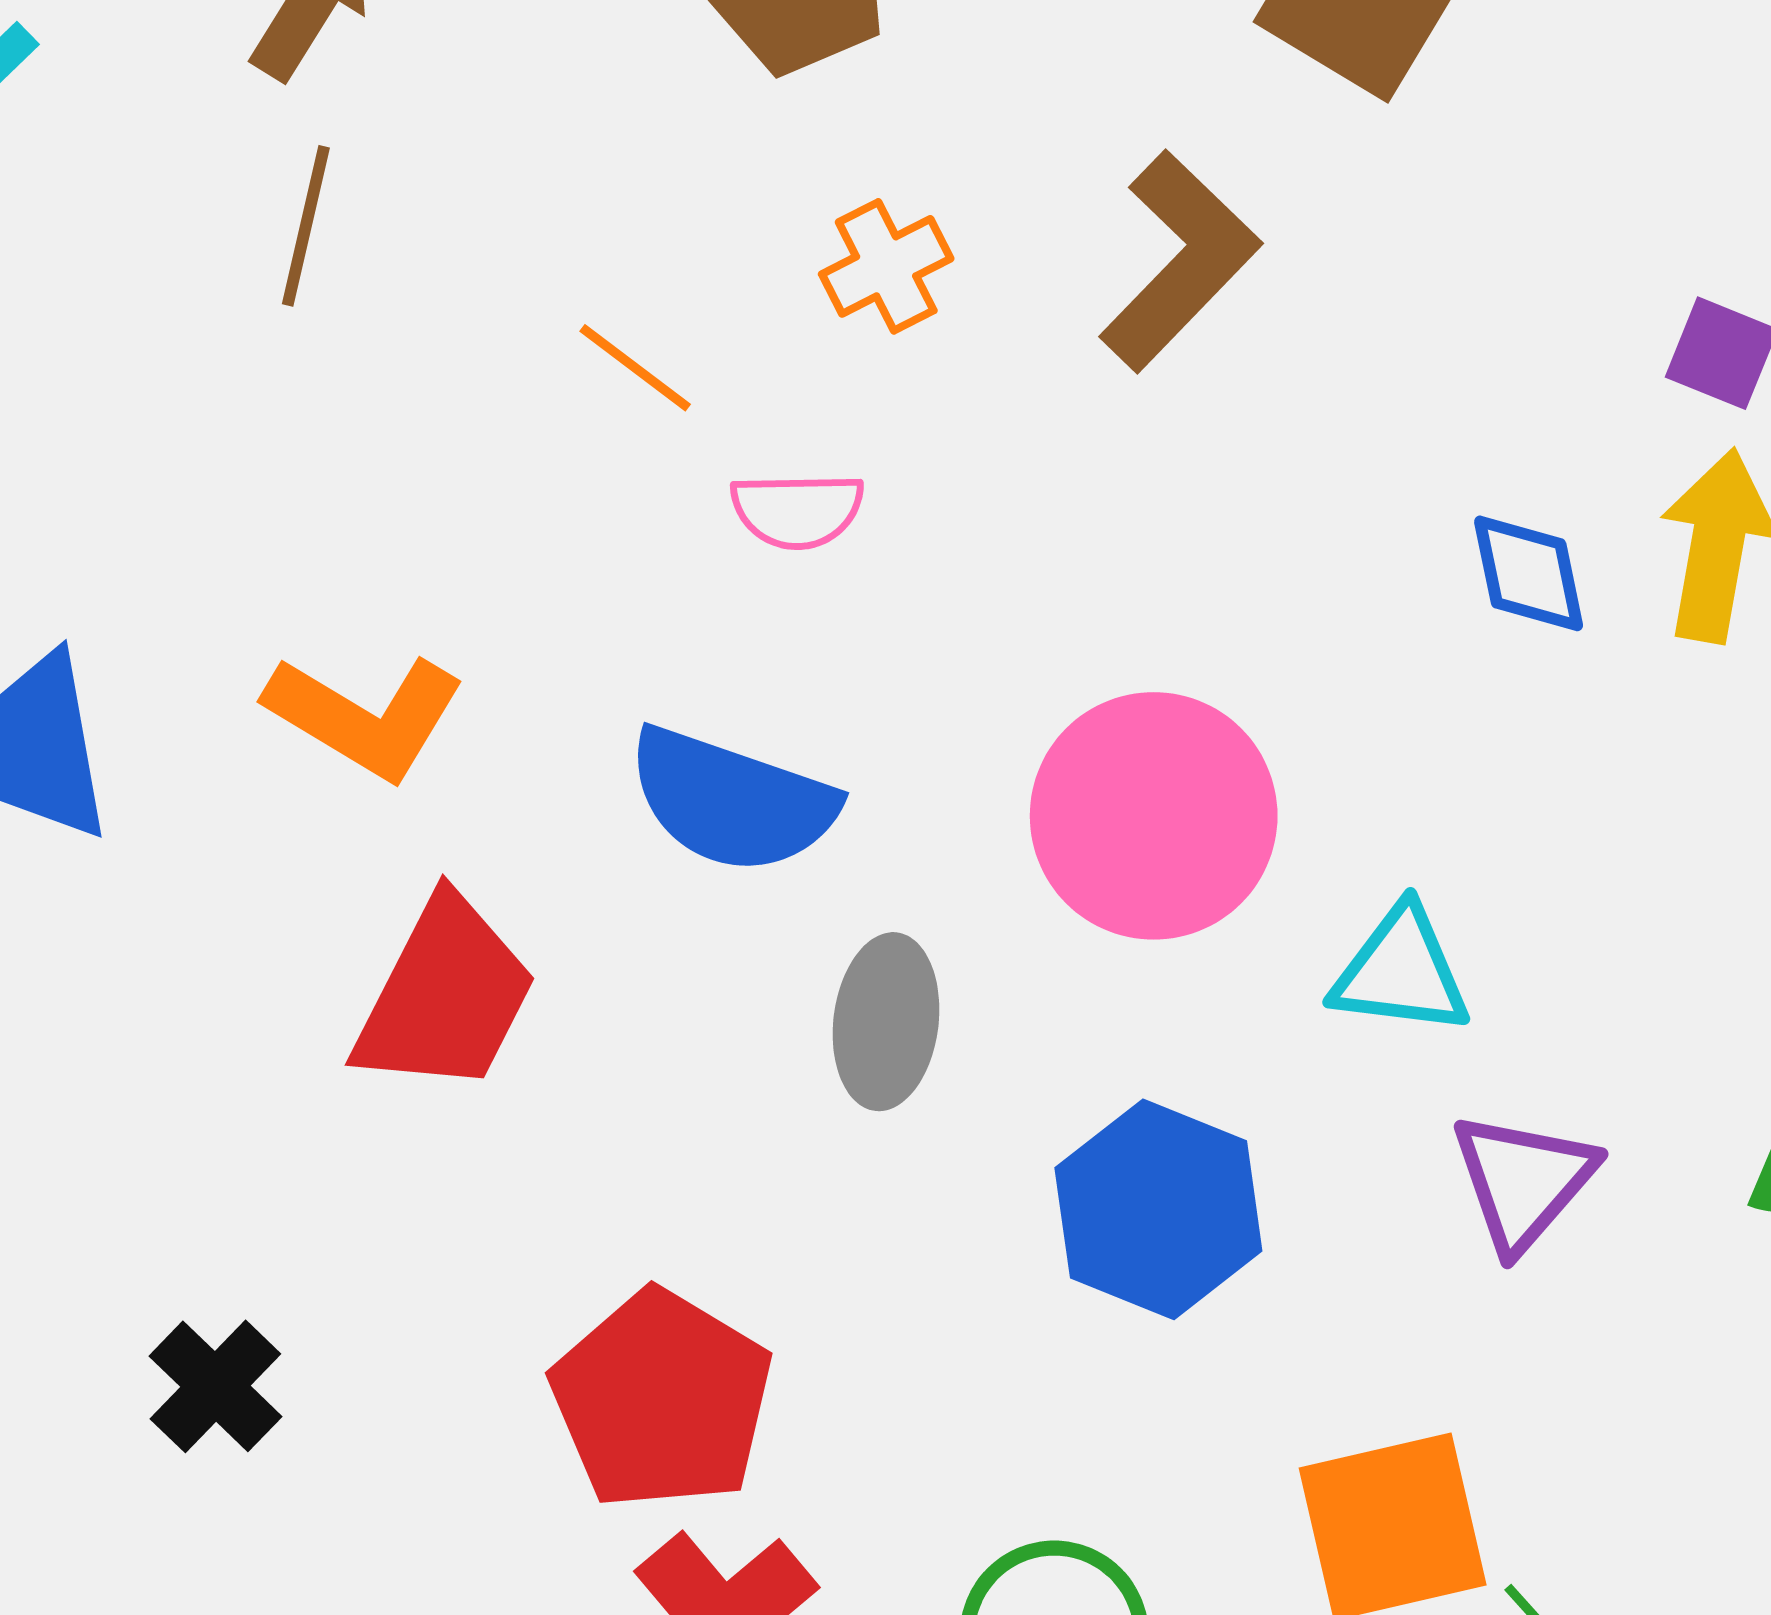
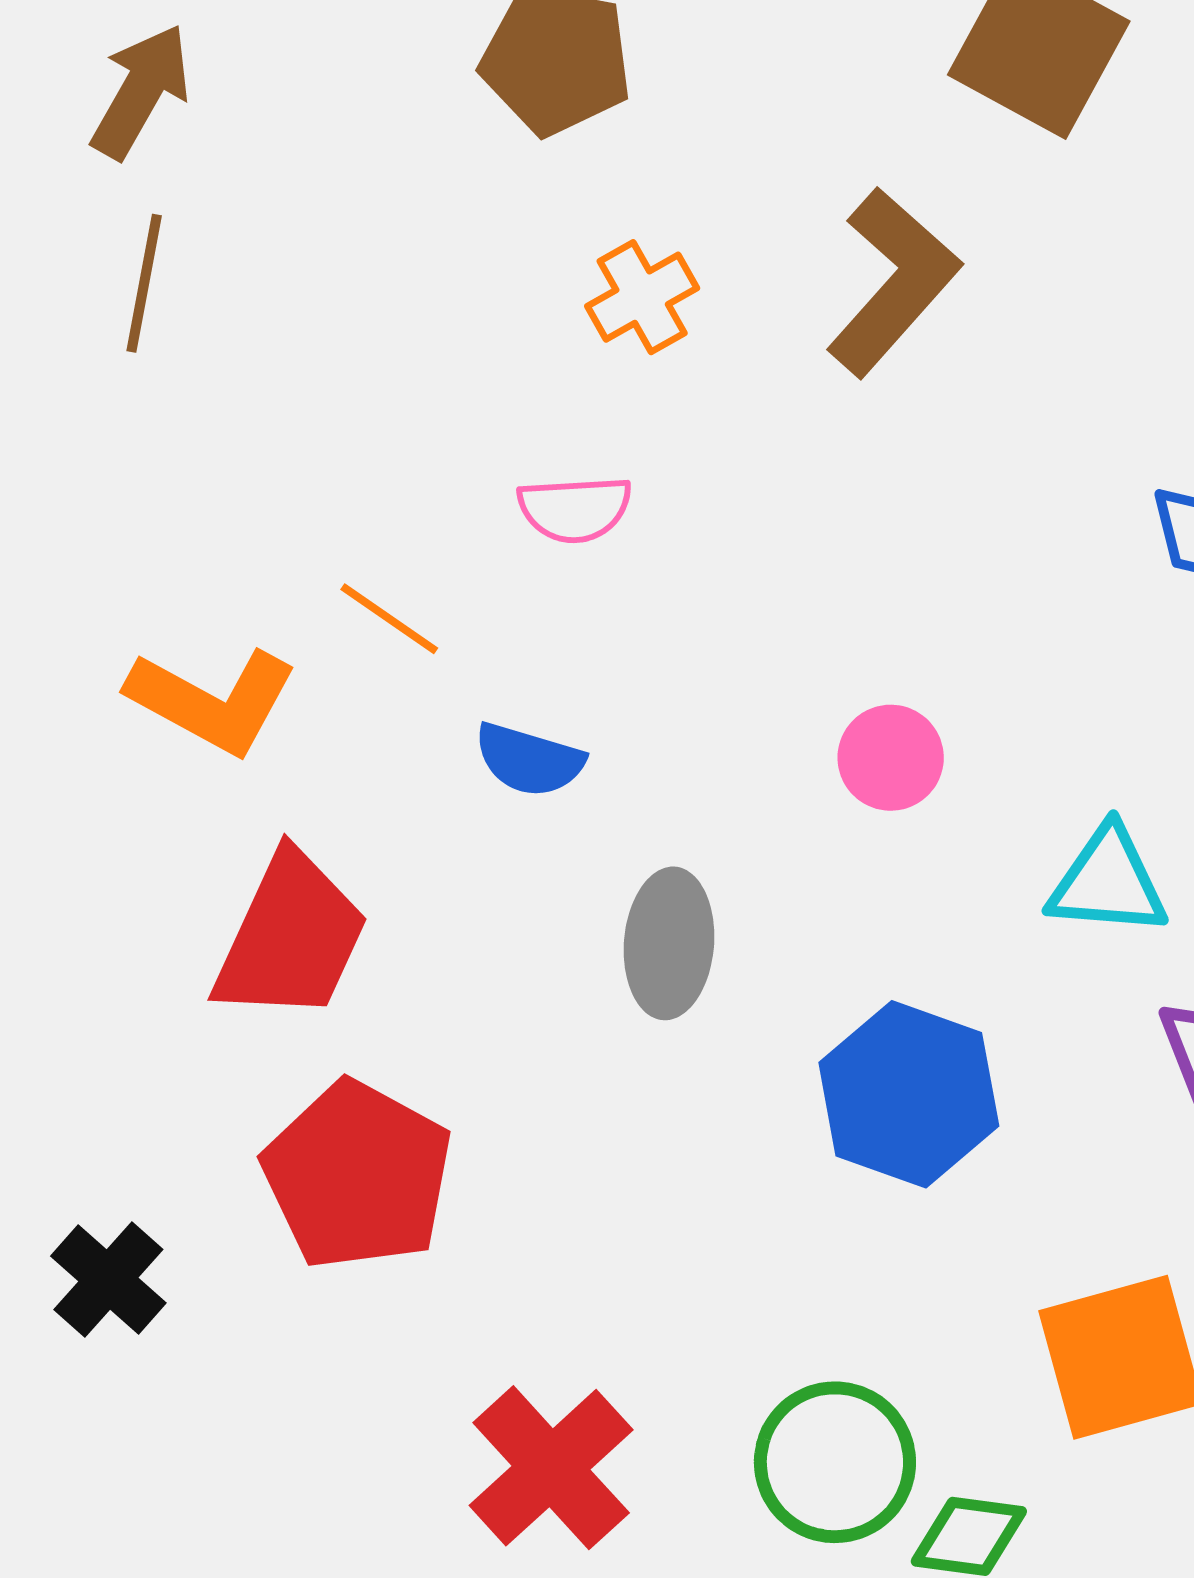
orange line: (635, 368) -> (389, 619), moved
blue semicircle: (732, 801) -> (529, 760), size x0.6
pink circle: (1154, 816) -> (891, 758), size x0.5
red pentagon: (662, 1400) -> (358, 1175), moved

